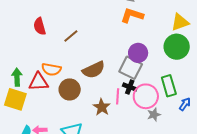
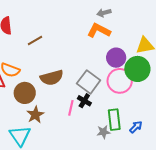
purple circle: (138, 53) -> (116, 58), moved
green rectangle: (169, 86) -> (114, 120), moved
pink circle: (146, 96) -> (120, 81), moved
brown star: (102, 107) -> (35, 115), moved

